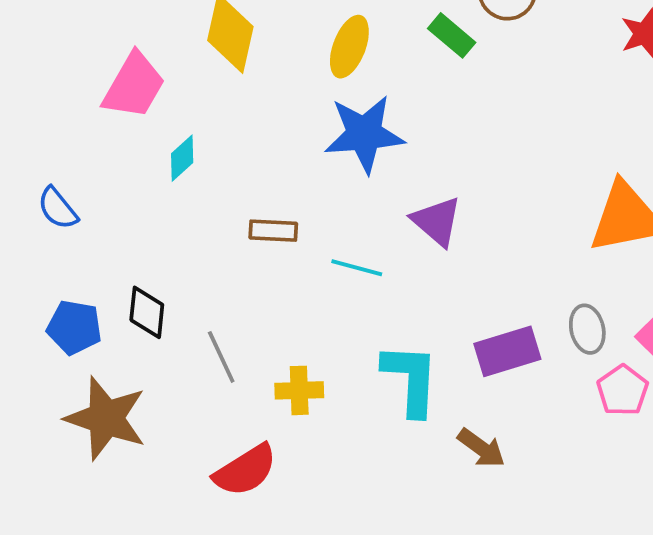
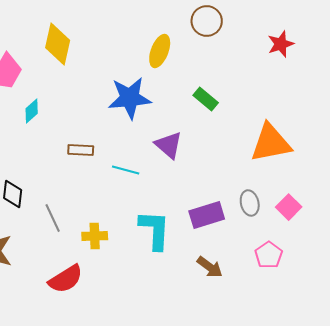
green rectangle: (452, 35) -> (206, 99), moved
yellow ellipse: (349, 47) -> (160, 51), moved
pink pentagon: (623, 390) -> (269, 255), moved
brown arrow: (481, 448) -> (210, 267), moved

